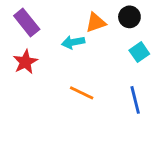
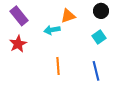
black circle: (129, 17) -> (101, 11), moved
orange line: (82, 93) -> (58, 66), turned 60

